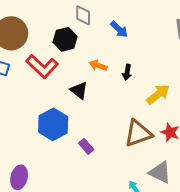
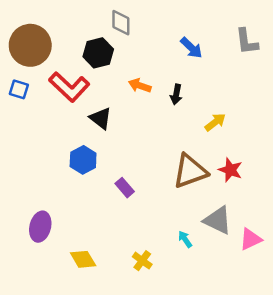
blue arrow: (119, 29) -> (191, 48), moved
black triangle: (79, 90) -> (101, 118), moved
yellow arrow: (158, 94) -> (215, 122), size x0.7
blue hexagon: (53, 124) -> (83, 160), size x0.7

